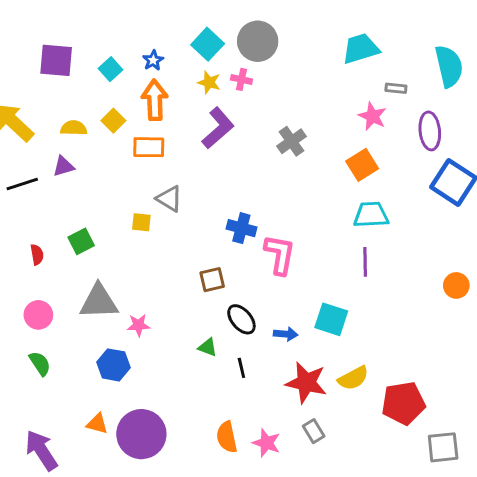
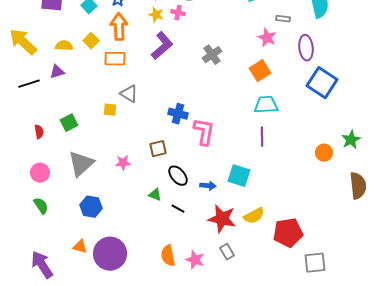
gray triangle: (99, 302) -> (81, 164), turned -40
pink star: (138, 325) -> (123, 163), moved
black line: (241, 368) -> (178, 209), turned -48

